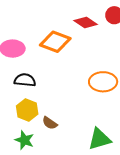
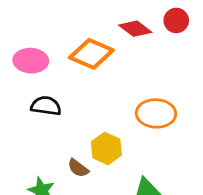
yellow hexagon: (27, 110) -> (106, 148), moved

